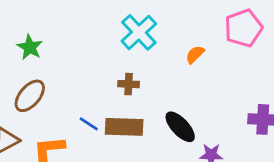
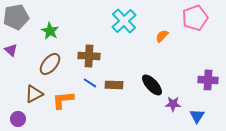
brown cross: (129, 84) -> (89, 56), moved, size x1.5
brown rectangle: (124, 127) -> (114, 85), size x0.7

